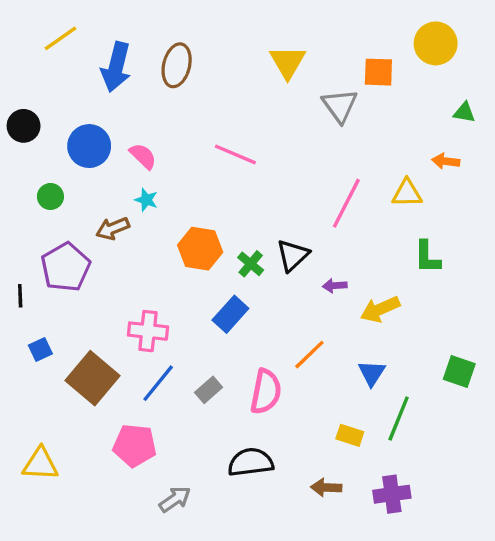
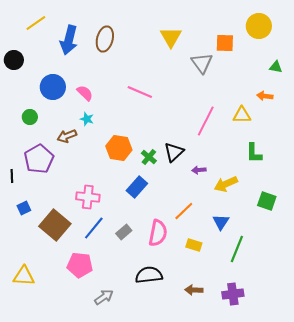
black circle: (24, 126) -> (14, 60), moved
green square: (459, 371) -> (267, 201), moved
yellow rectangle: (350, 435) -> (194, 245), moved

